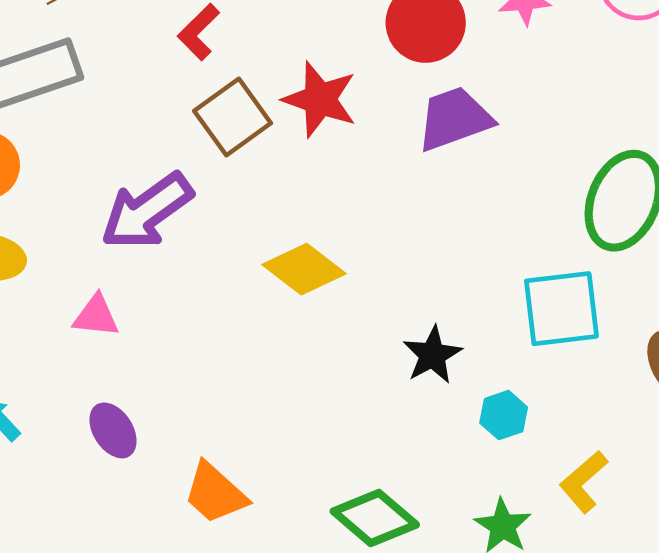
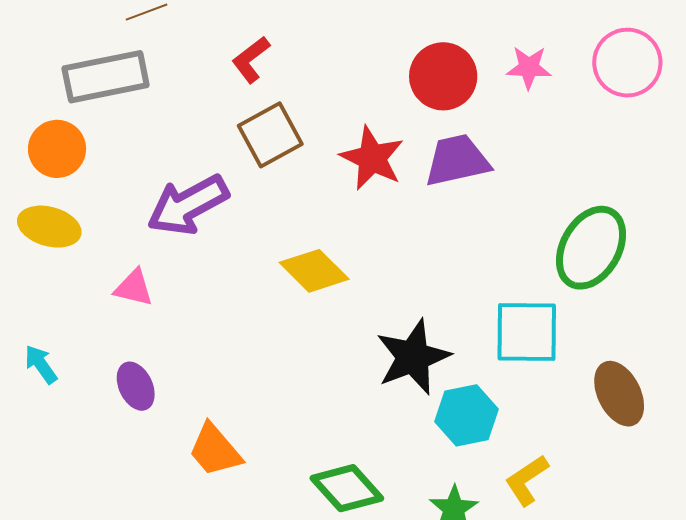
red star: (320, 99) -> (372, 158), moved
black star: (432, 355) -> (413, 357), size x1.5
cyan hexagon: (504, 415) -> (467, 415), size x1.5

